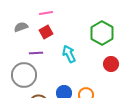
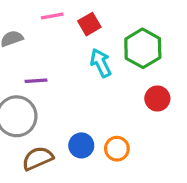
red square: (46, 32) -> (89, 24), moved
cyan arrow: (69, 54) -> (101, 63), moved

